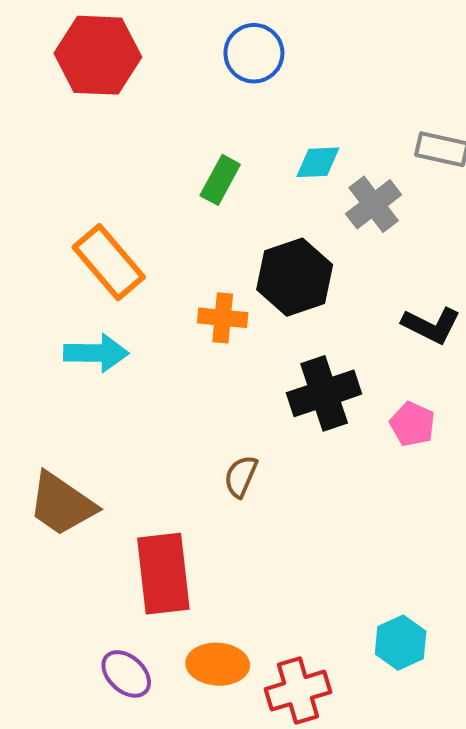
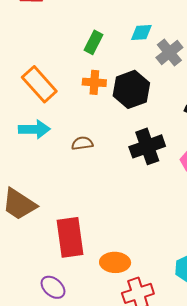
orange cross: (223, 318) -> (94, 82), moved
brown semicircle: (241, 476) -> (82, 143), moved, turned 60
orange ellipse: (218, 664) -> (115, 262), moved

